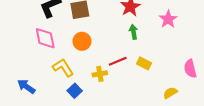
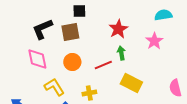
red line: (118, 61) -> (103, 65), moved
yellow rectangle: (144, 63) -> (131, 83), size x1.5

